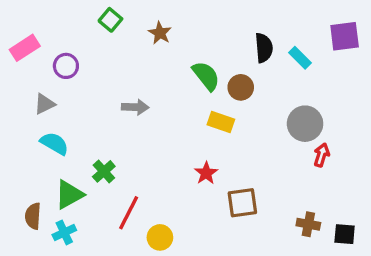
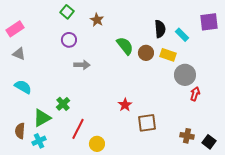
purple circle: (66, 66) -> (69, 40), moved
gray triangle: (45, 104) -> (19, 54), moved, turned 48
yellow rectangle: (221, 122) -> (168, 55), moved
cyan semicircle: (54, 143) -> (23, 87), moved
black square: (345, 234) -> (209, 142), turned 32

